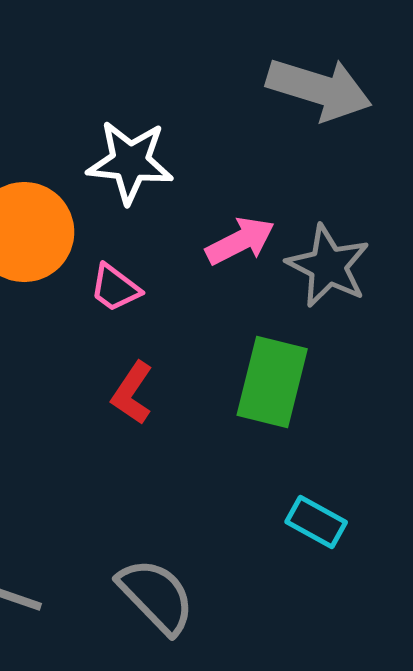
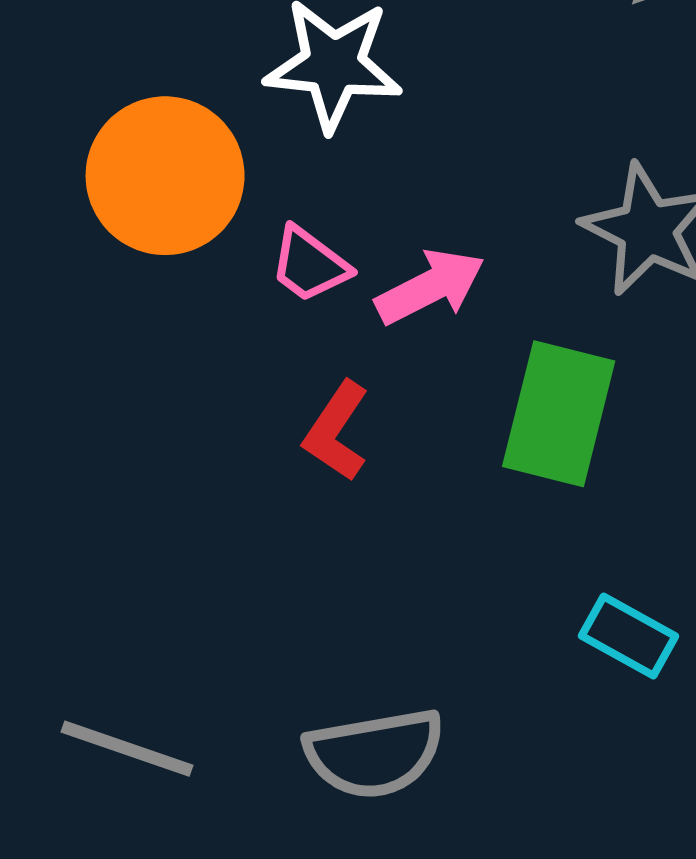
pink arrow: (240, 241) -> (430, 287), moved
gray semicircle: (156, 596) -> (375, 753), turned 124

